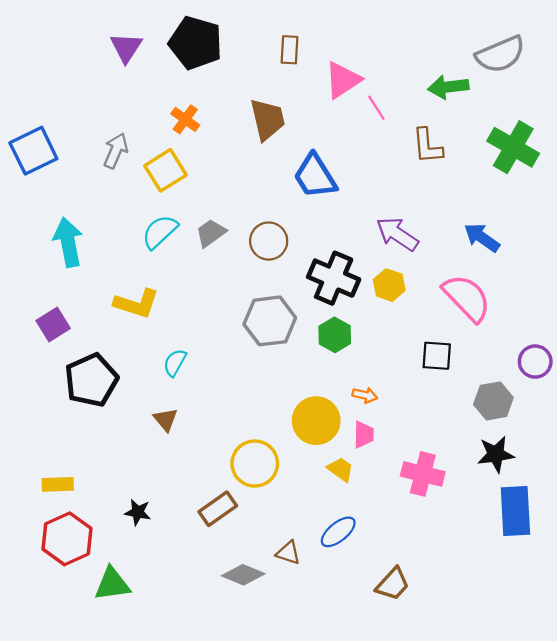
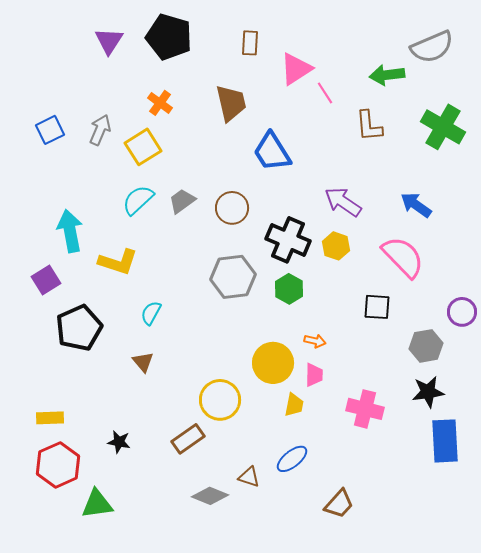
blue square: (33, 151) -> (50, 130), moved, size x0.7
cyan arrow: (68, 242) -> (70, 231), moved
yellow trapezoid: (340, 469) -> (294, 405), turned 65

